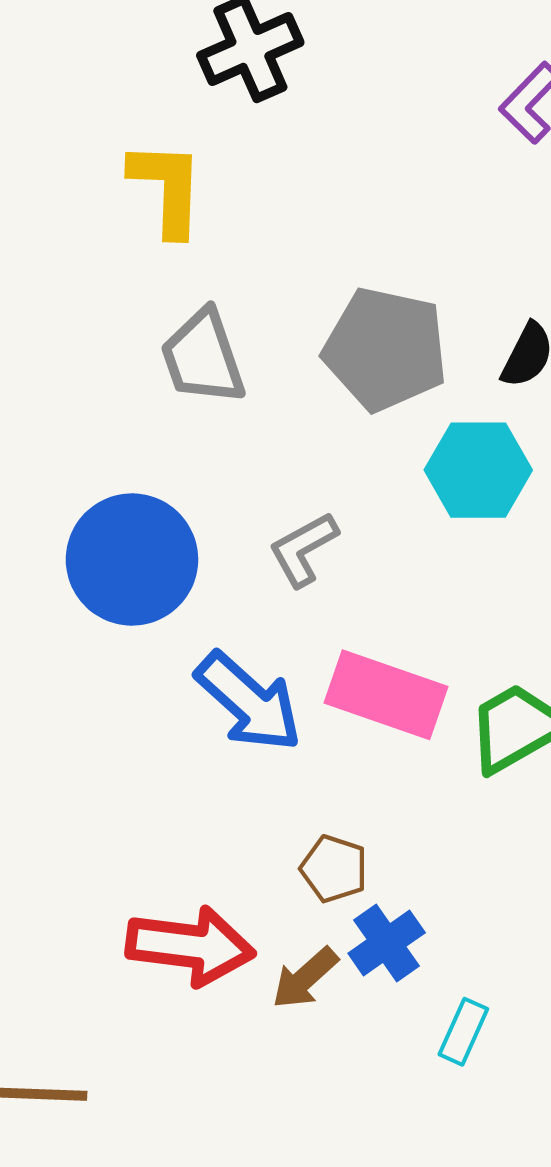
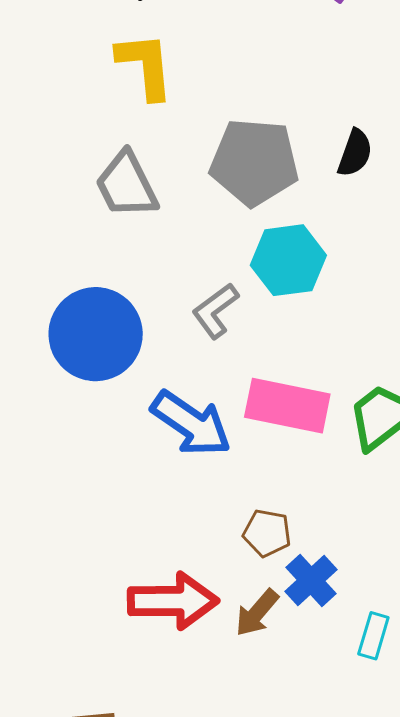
yellow L-shape: (167, 188) -> (145, 66), moved
cyan hexagon: (478, 470) -> (288, 260), moved

